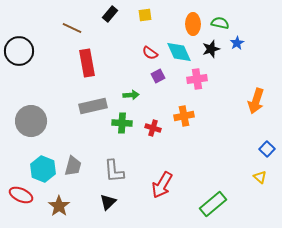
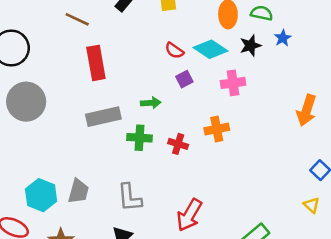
cyan diamond: (179, 52) -> (211, 49), turned -32
gray circle: (31, 121) -> (26, 102), moved

